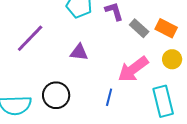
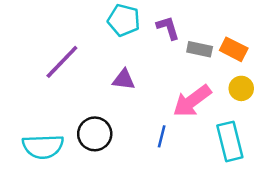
gray rectangle: (139, 28) -> (200, 49), turned -30

